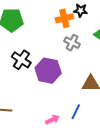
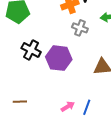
blue line: (76, 112) -> (87, 107), moved

